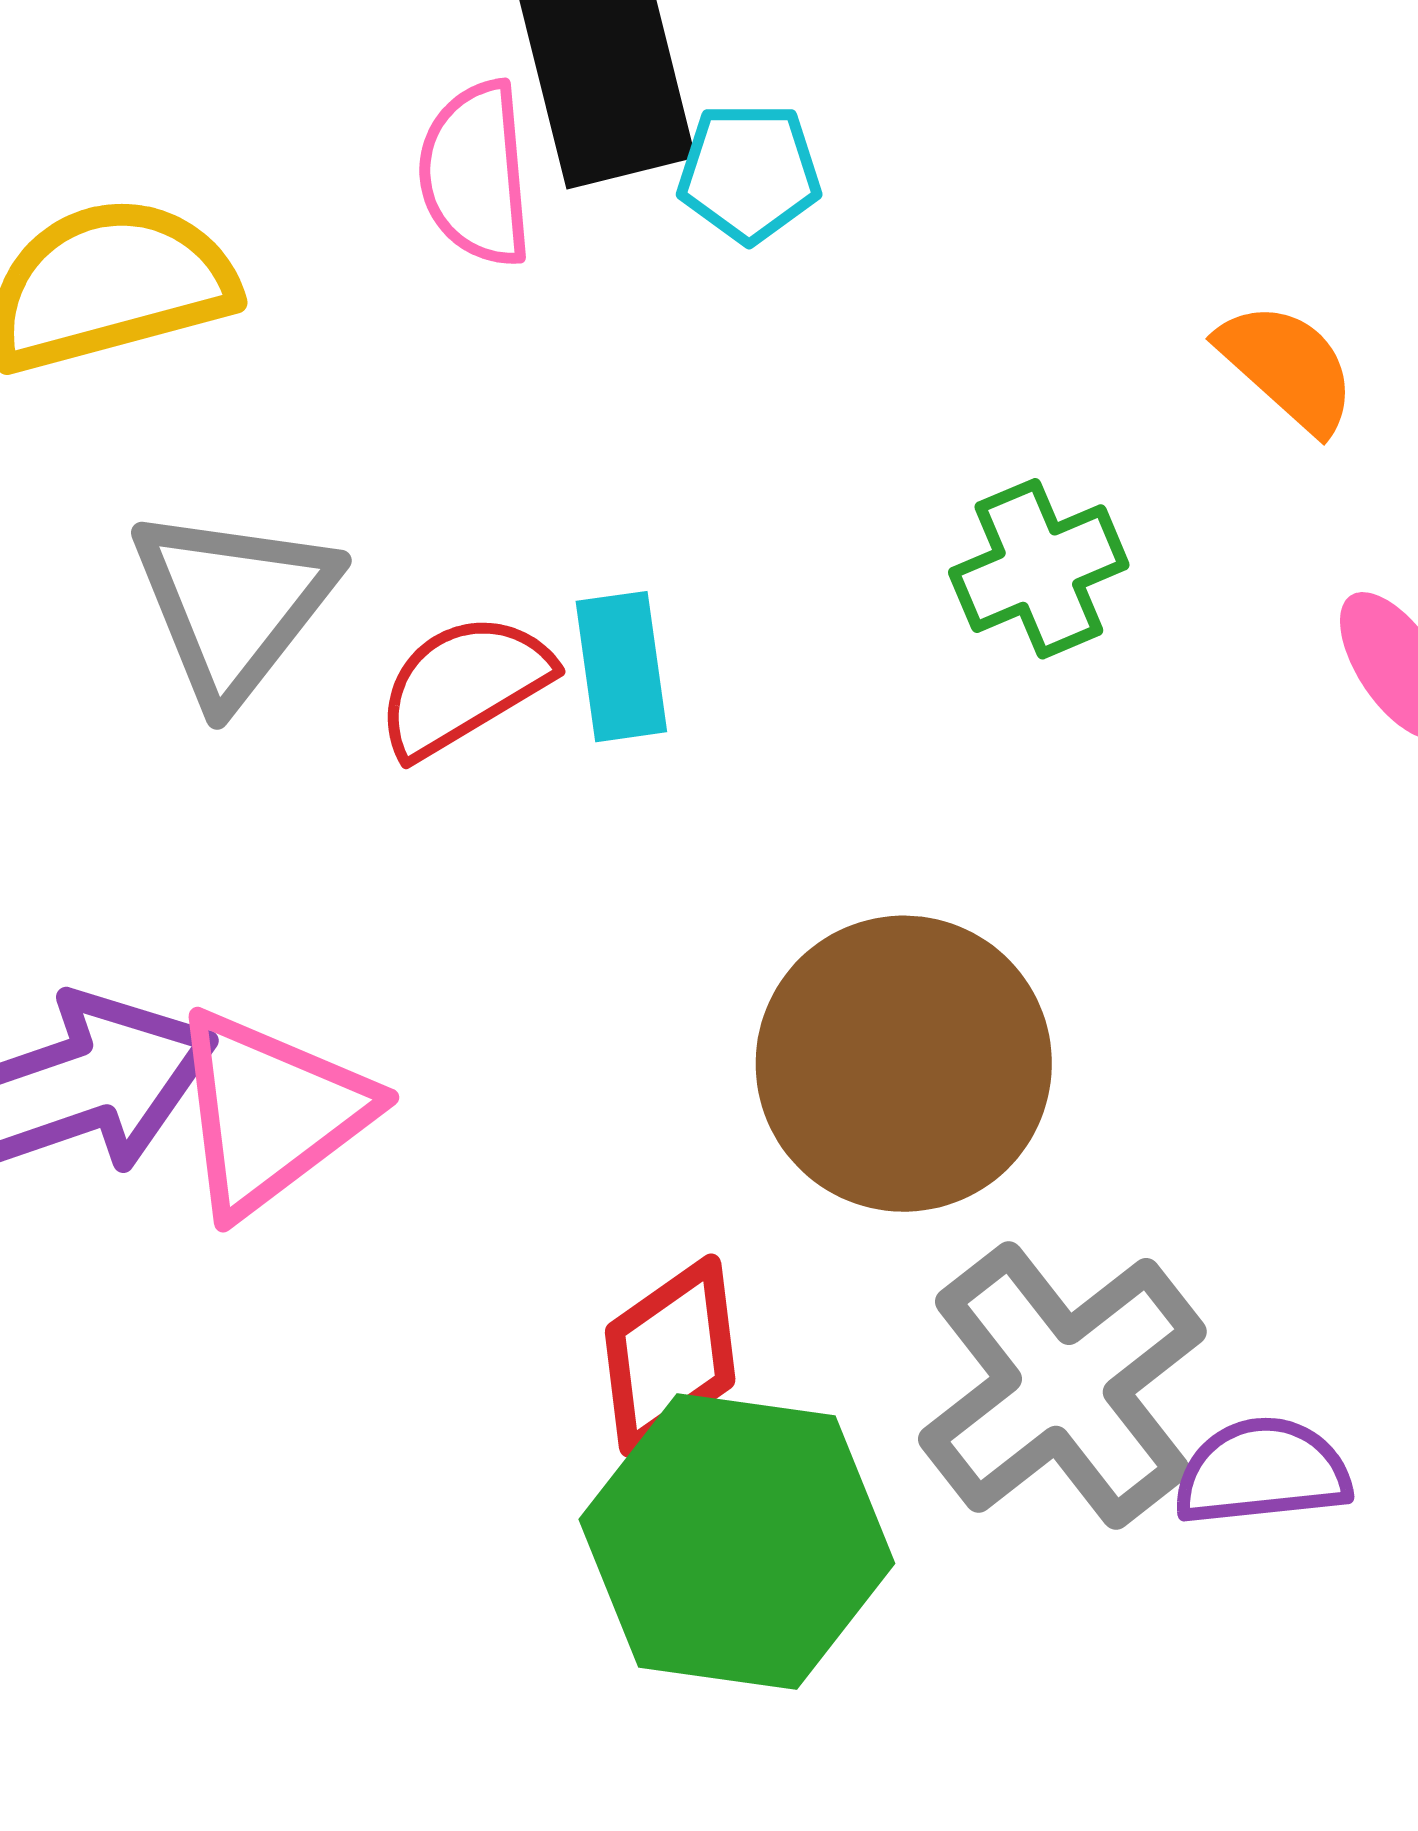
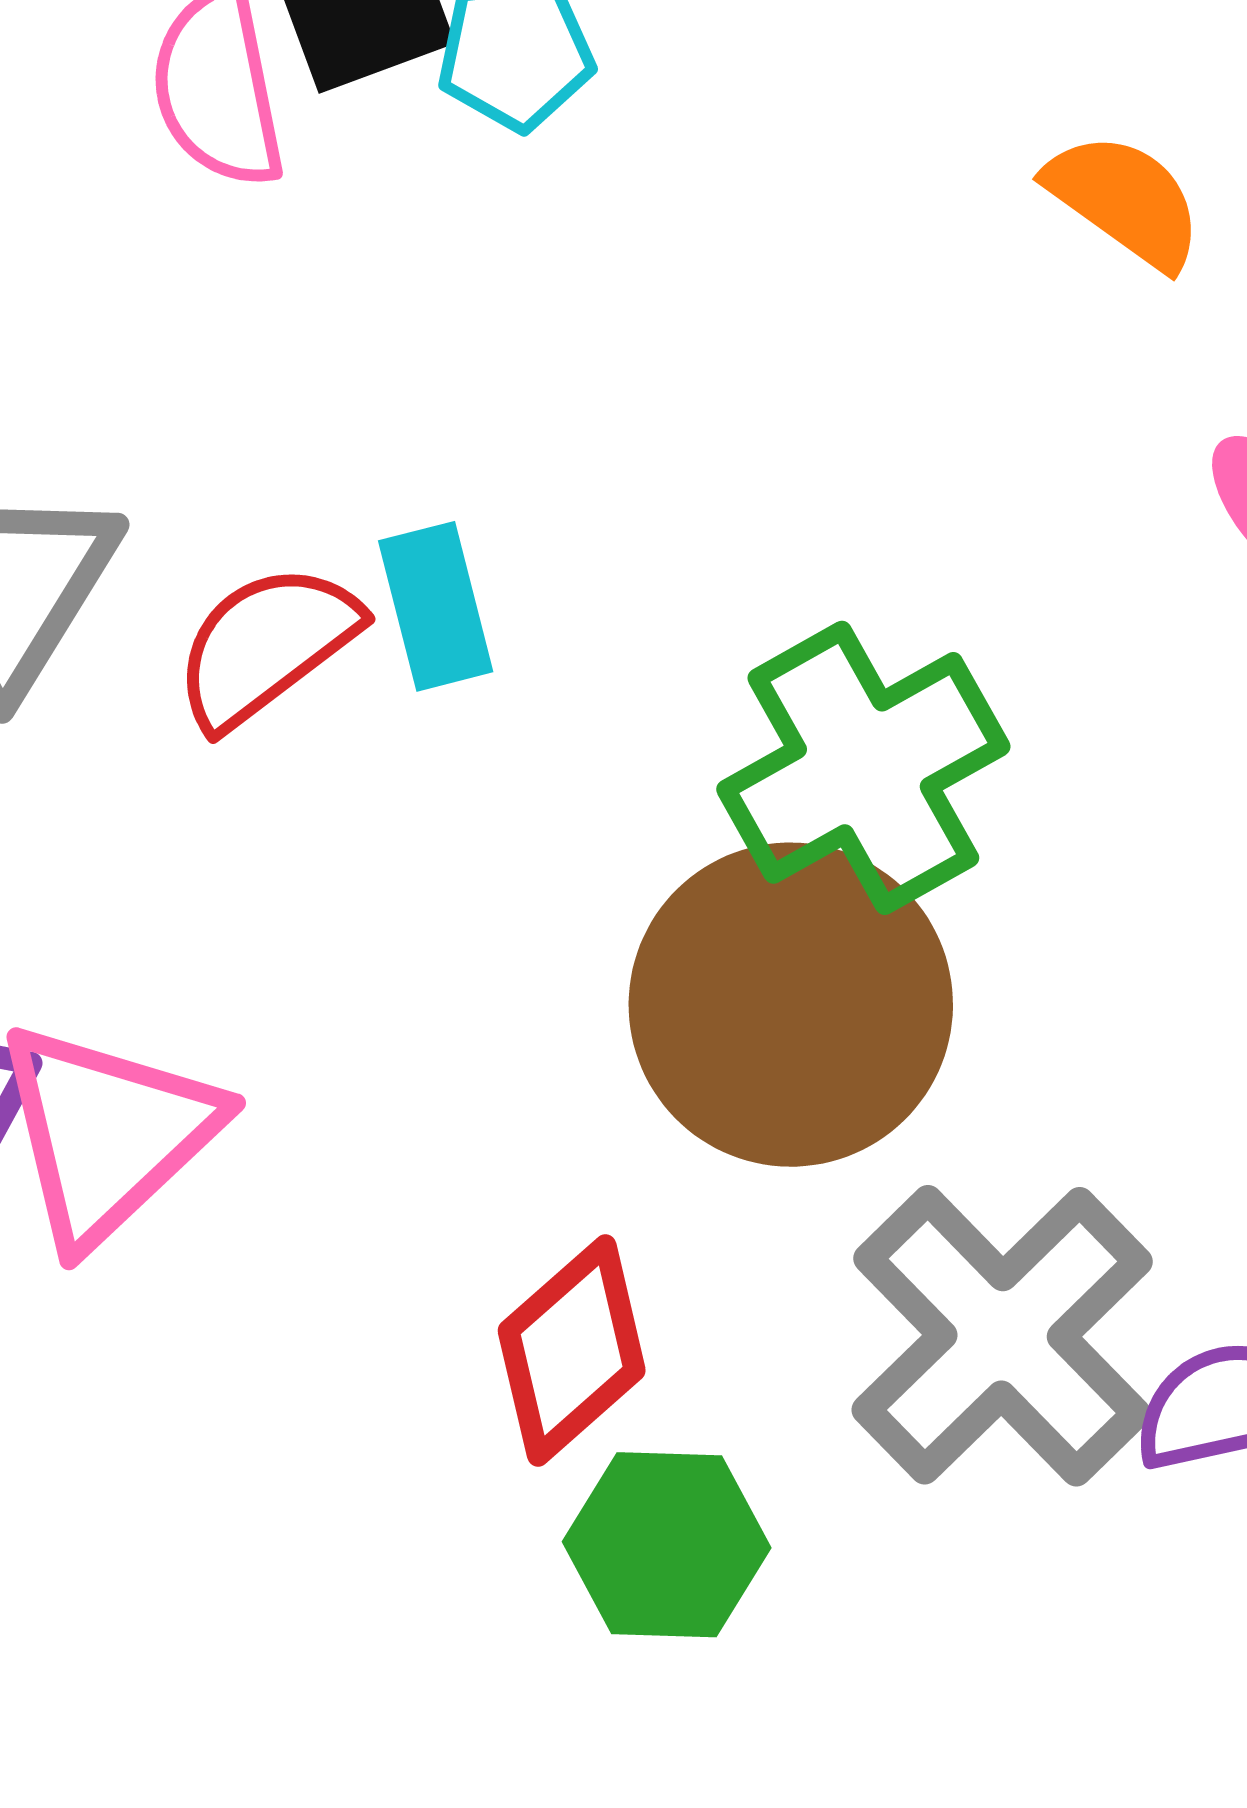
green cross: (1039, 569) -> (863, 768), moved, size x1.5
green hexagon: (737, 1541) -> (667, 1545), size x0.6

